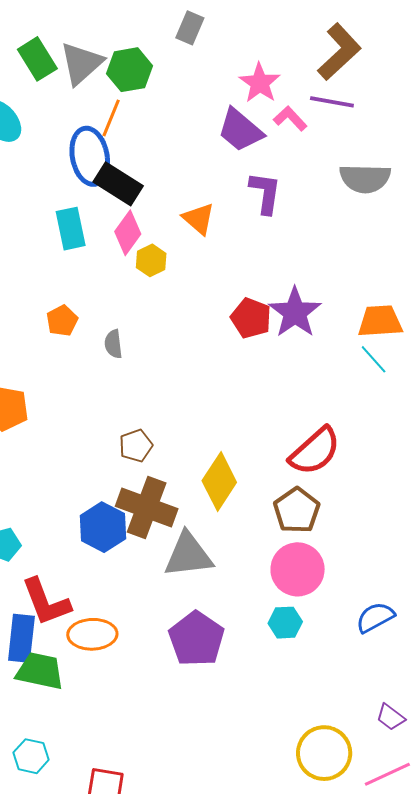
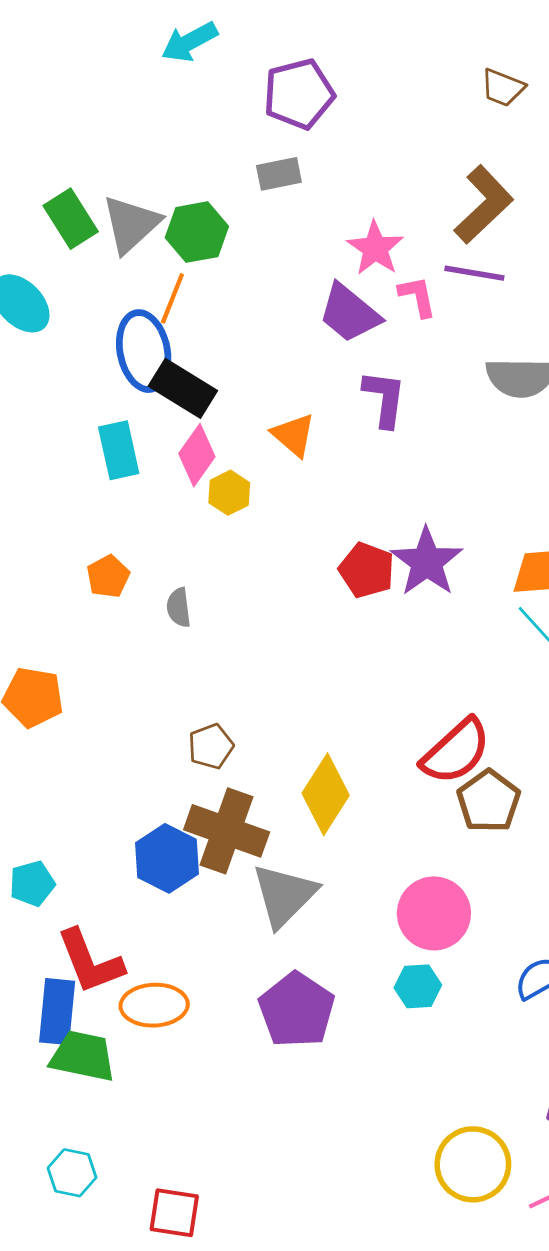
gray rectangle: (190, 28) -> (279, 174), turned 56
pink L-shape: (290, 118) -> (417, 296), turned 32
brown pentagon: (297, 510) -> (489, 801), moved
gray triangle: (188, 555) -> (284, 895), turned -38

